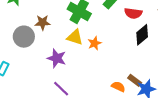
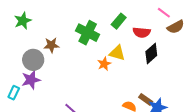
yellow triangle: (75, 37) -> (117, 53), moved
purple star: (57, 58) -> (31, 80), moved, turned -30

